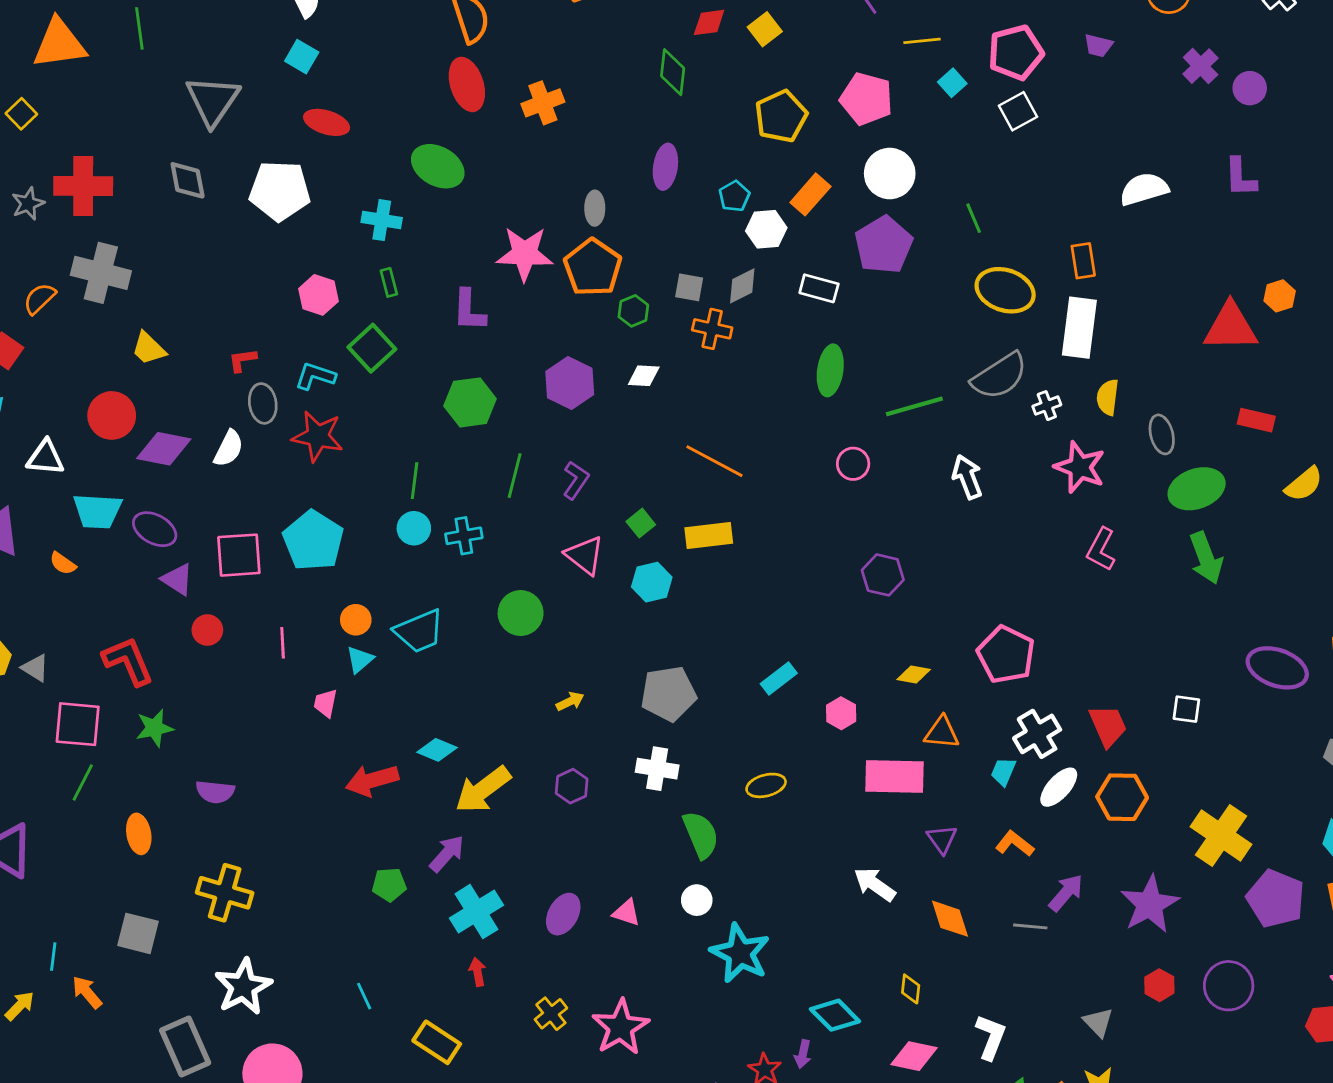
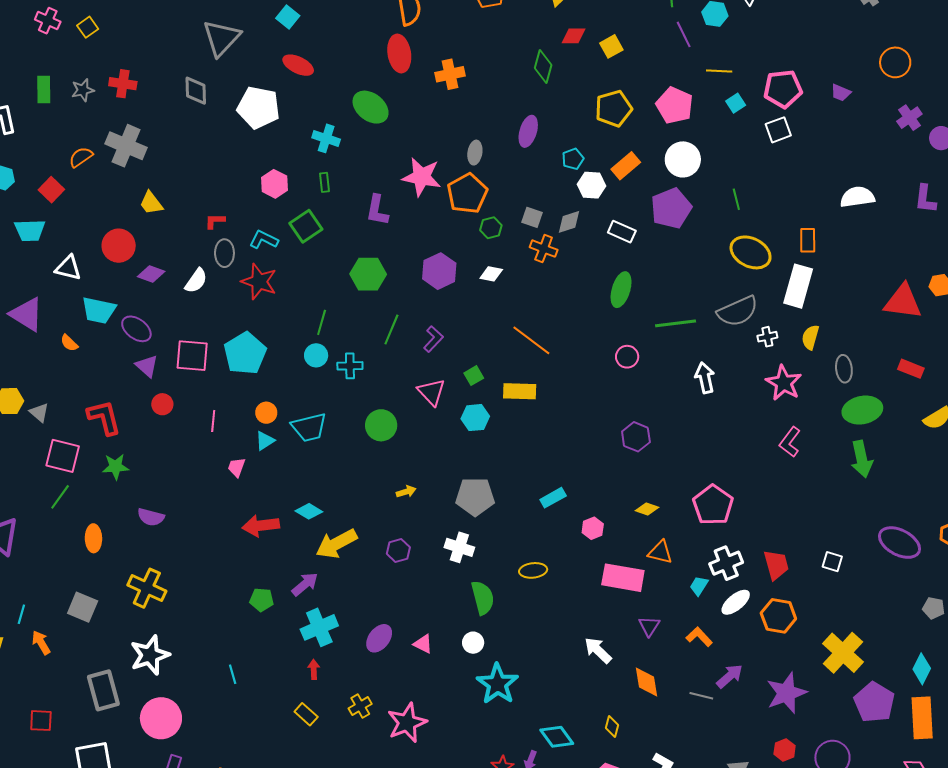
red cross: (83, 186) -> (123, 84), size x0.7
purple diamond: (164, 449) -> (151, 274), size x0.7
yellow rectangle: (437, 1042) -> (306, 714), moved, size x0.7

